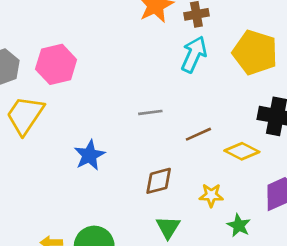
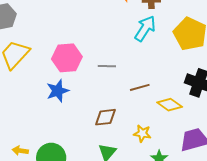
pink hexagon: (56, 64) -> (67, 58), moved

